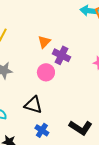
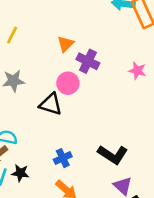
black triangle: (33, 105) -> (51, 104), moved
blue cross: (42, 130) -> (63, 158), turned 32

